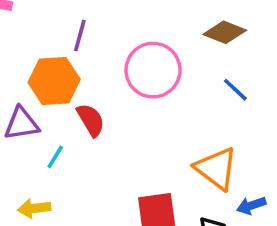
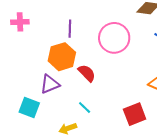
cyan line: (55, 157) -> (85, 108), moved, turned -64

